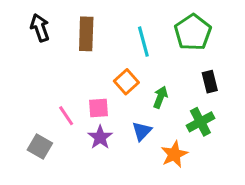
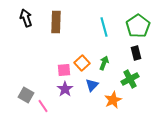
green pentagon: (193, 32) -> (138, 26), moved
cyan line: (143, 42) -> (104, 27), moved
orange square: (126, 82) -> (82, 63), moved
pink line: (66, 116) -> (43, 106), moved

